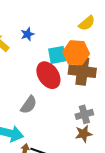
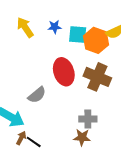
orange hexagon: (76, 53) -> (96, 40), moved
cyan square: (57, 55) -> (78, 34), moved

